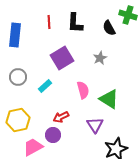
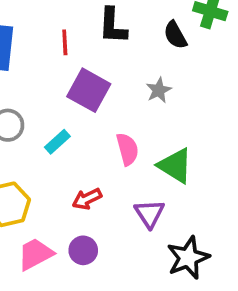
red line: (49, 22) -> (65, 42), moved
purple square: (62, 58) -> (89, 90), turned -30
purple circle: (53, 135) -> (83, 250), moved

